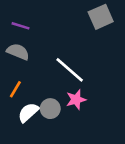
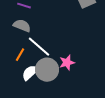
white line: (70, 70) -> (39, 47), moved
gray circle: (50, 109) -> (47, 70), size x1.5

